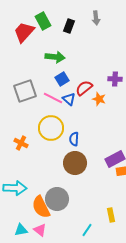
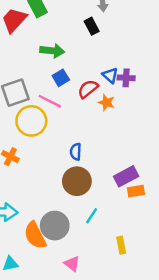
black rectangle: (69, 26) -> (92, 26), moved, turned -48
blue triangle: (69, 99) -> (110, 75), moved
yellow circle: (51, 128) -> (31, 121), moved
pink triangle: (40, 230) -> (72, 264), moved
cyan line: (87, 230) -> (92, 216), moved

